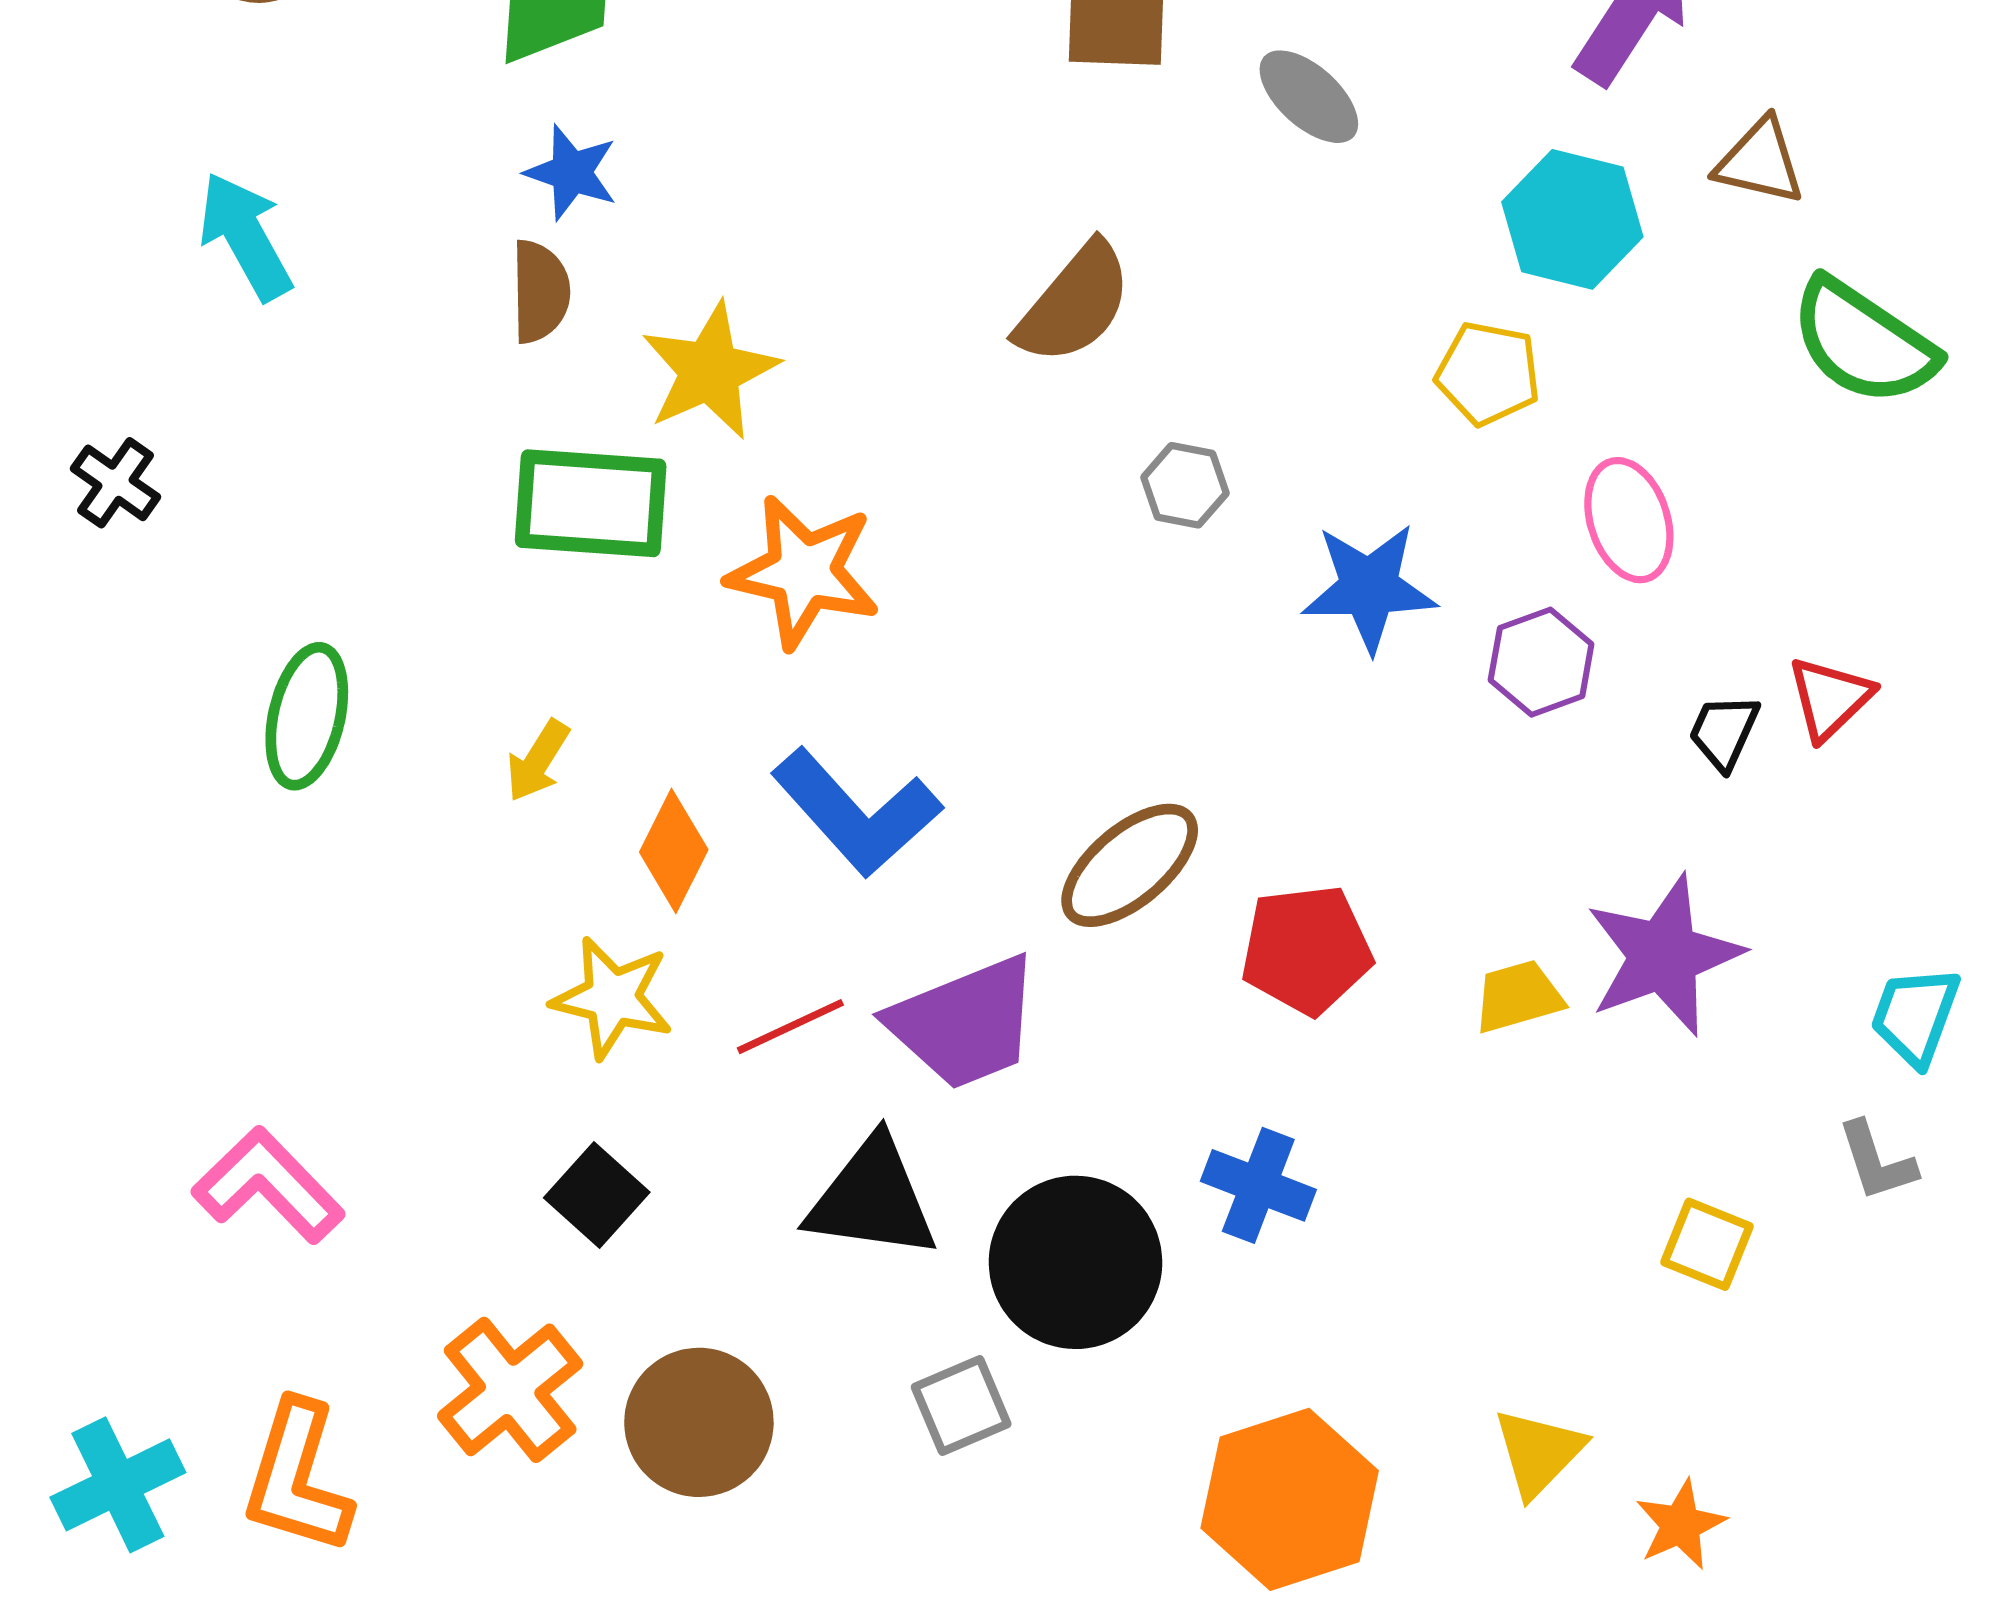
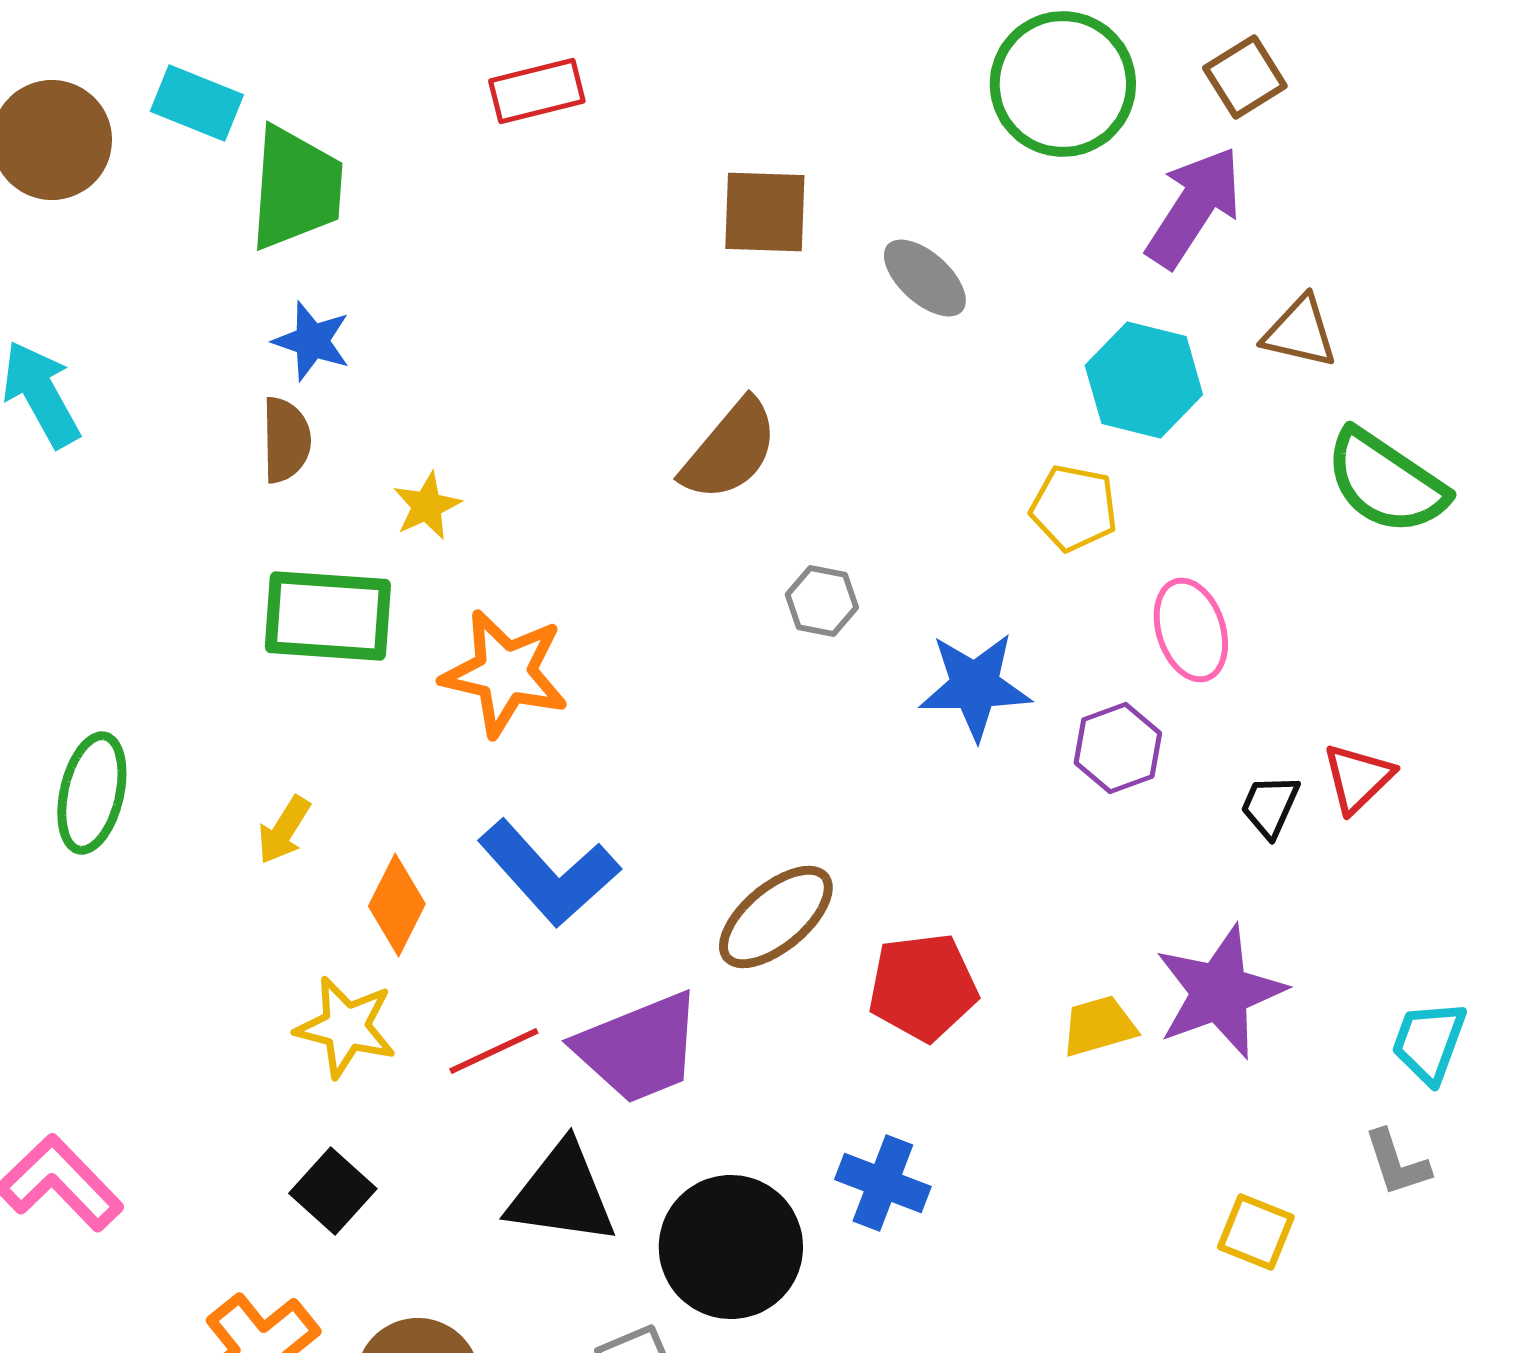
yellow star: (710, 371) -> (427, 506), size x0.6

